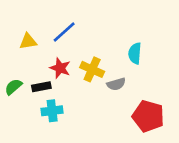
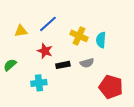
yellow cross: (92, 69) -> (79, 36), moved
black rectangle: (41, 87) -> (63, 65), moved

